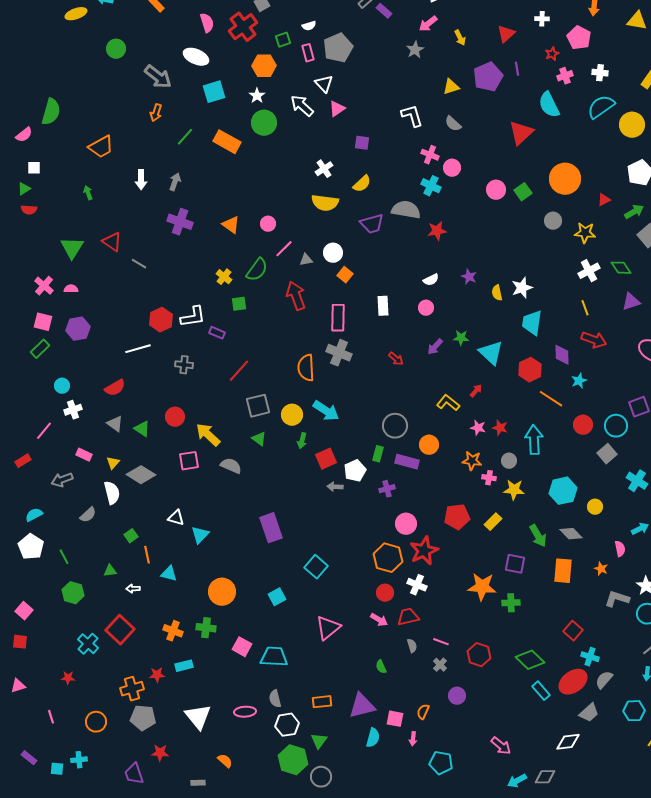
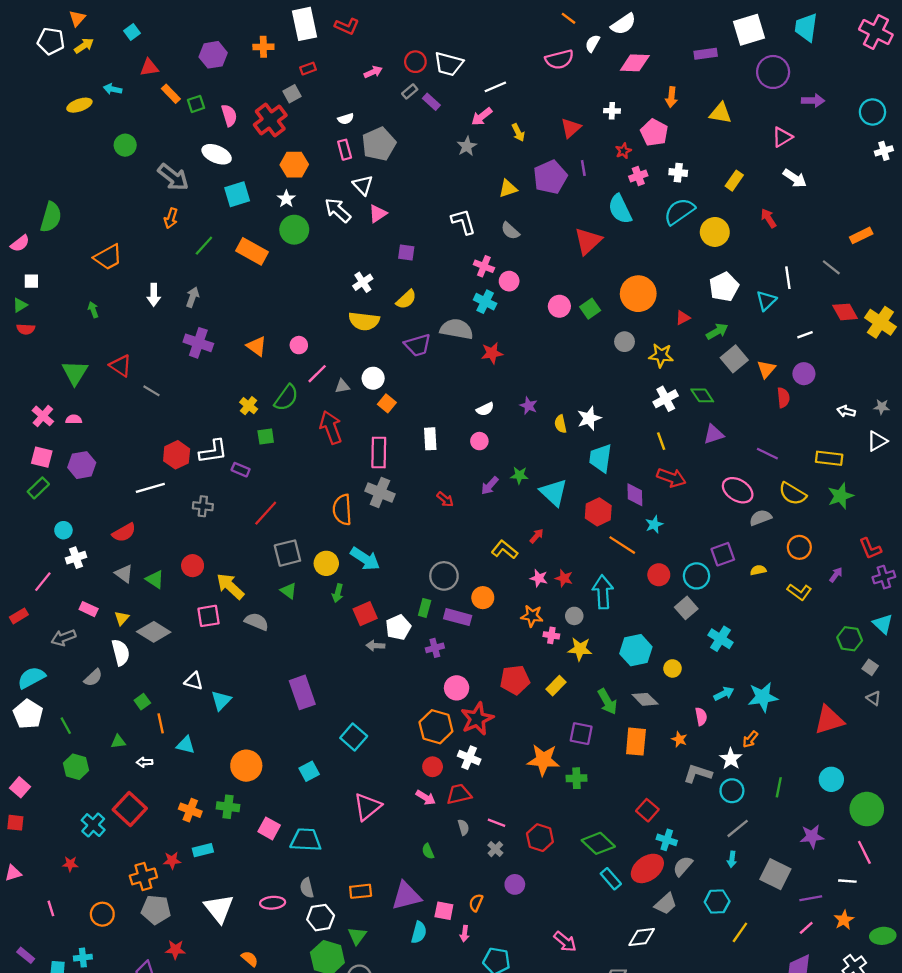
green square: (283, 40) -> (196, 104), moved
cyan semicircle: (34, 515) -> (31, 678), size x1.4

